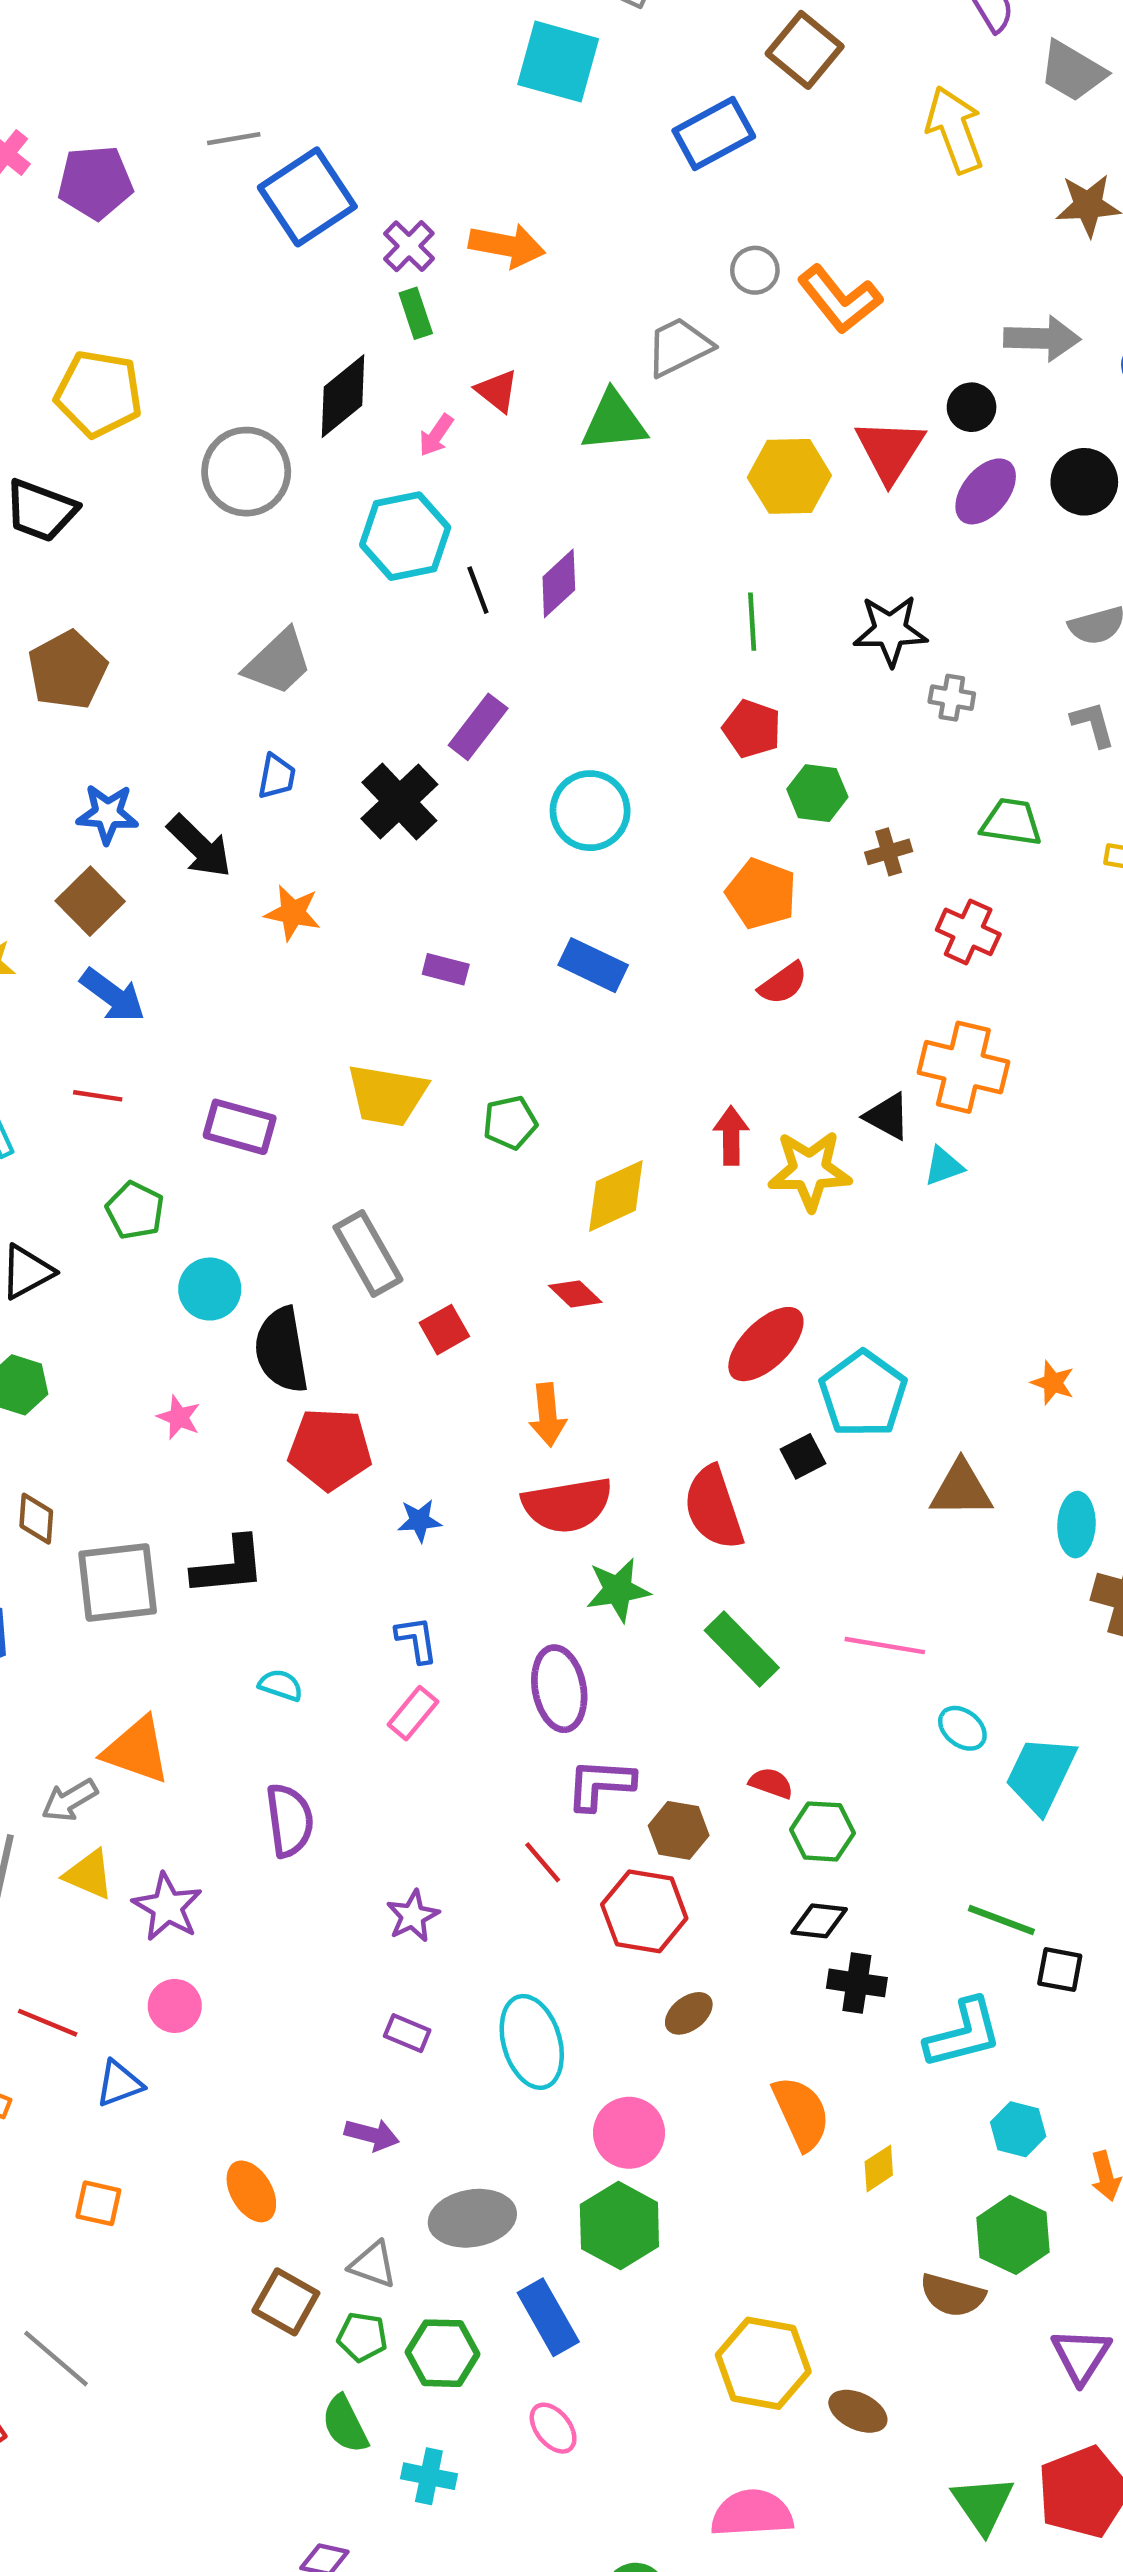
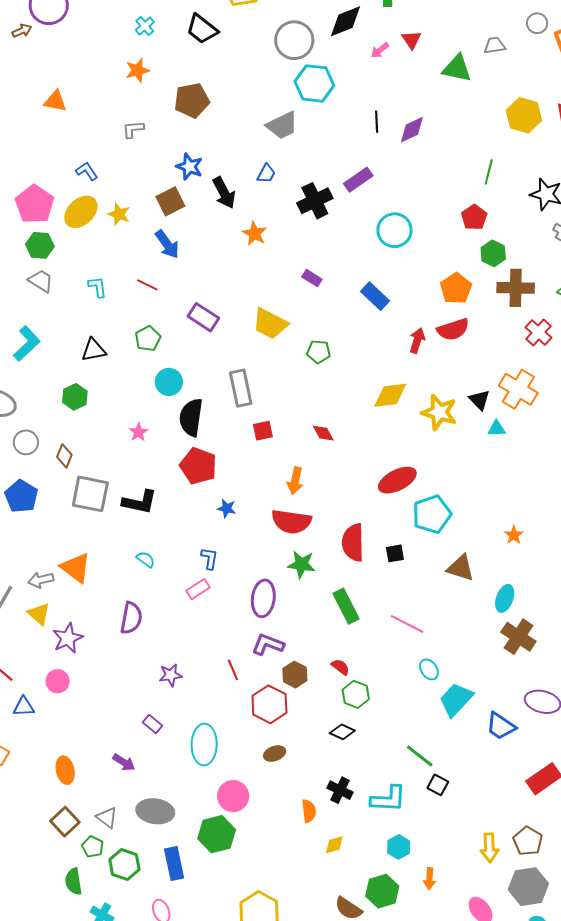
gray trapezoid: (679, 347) -> (495, 45), size x0.7
cyan hexagon: (405, 536) -> (314, 83), moved
brown cross: (889, 852) -> (516, 288), size x1.8
red semicircle: (783, 983) -> (453, 329), size x1.4
red arrow: (731, 1136) -> (417, 341), moved
yellow diamond: (616, 1196) -> (390, 395), moved
black square: (803, 1456) -> (395, 553), moved
black cross: (857, 1983) -> (340, 790), moved
orange semicircle: (801, 2113) -> (309, 811), size x0.7

